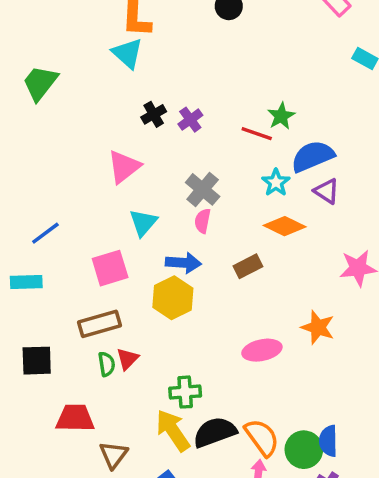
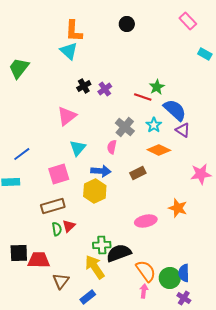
blue semicircle: (313, 156) -> (175, 110), turned 65
gray cross: (203, 189) -> (125, 127), moved
black square: (37, 361) -> (19, 253), moved
black semicircle: (215, 432) -> (119, 253), moved

